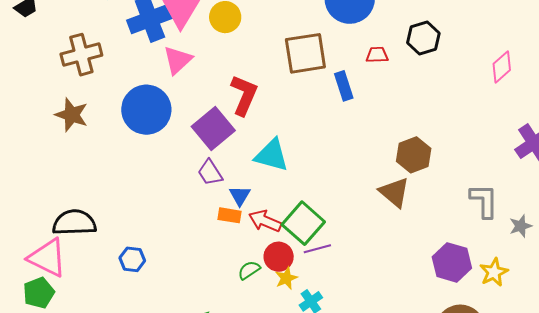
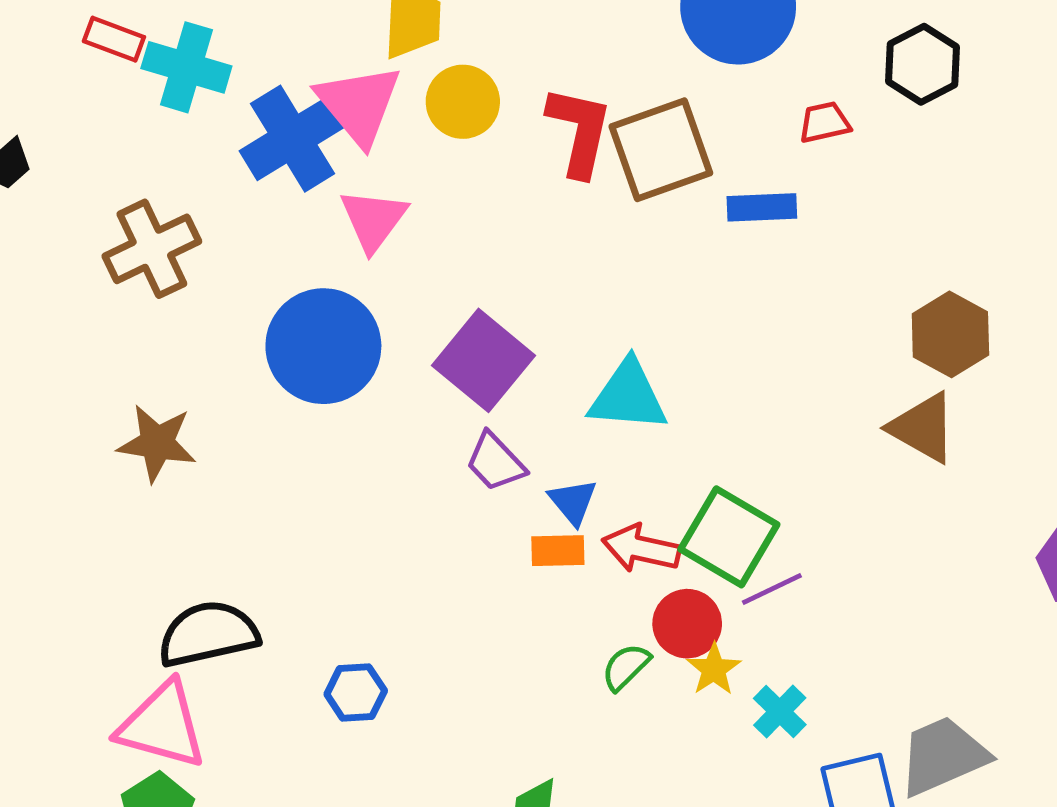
blue rectangle: (344, 86) -> (762, 207), turned -64
red L-shape: (244, 95) -> (579, 131), moved
brown star: (72, 115) -> (157, 443), moved

